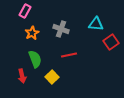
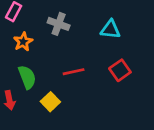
gray cross: (61, 29) -> (59, 24), moved
red square: (111, 42) -> (120, 70), moved

